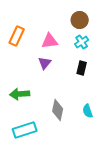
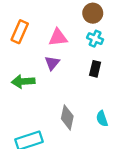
cyan cross: (82, 42) -> (95, 39), turned -32
green arrow: (20, 94) -> (23, 82), moved

